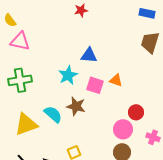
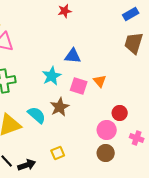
blue rectangle: (147, 13) -> (131, 14), turned -42
orange triangle: (116, 80) -> (100, 81), turned 32
brown star: (76, 106) -> (60, 107), turned 30

